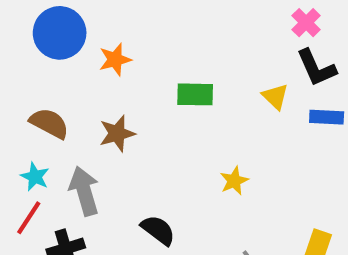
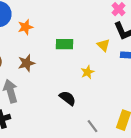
yellow star: (234, 181) -> (88, 72), moved
black semicircle: (158, 230) -> (68, 98), moved

